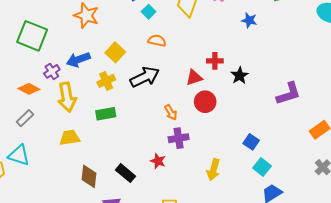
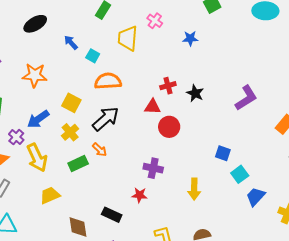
orange semicircle: (157, 41) -> (108, 81), size x1.5
red triangle: (194, 78) -> (153, 107), turned 36
orange arrow: (171, 112) -> (99, 150), moved
purple cross: (179, 138) -> (153, 168), turned 36
cyan square: (262, 167) -> (240, 174), turned 30

